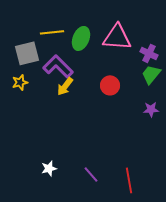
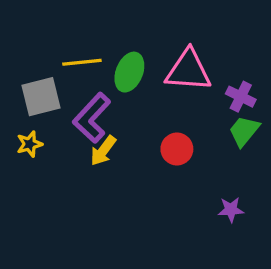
purple L-shape: (58, 66) -> (92, 118), turned -92
purple star: (151, 109) -> (231, 210), moved

